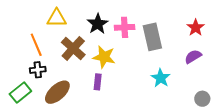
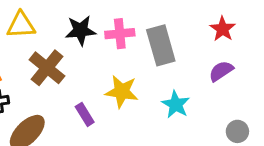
black star: (98, 24) -> (81, 31), turned 30
yellow star: (104, 57) -> (122, 92), moved
purple rectangle: (98, 82) -> (85, 114), turned -35

